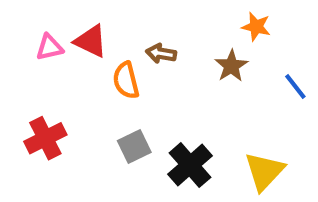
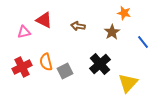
pink triangle: (49, 47) -> (24, 32), moved
orange semicircle: (126, 80) -> (46, 62), moved
black cross: (190, 165) -> (100, 64), moved

